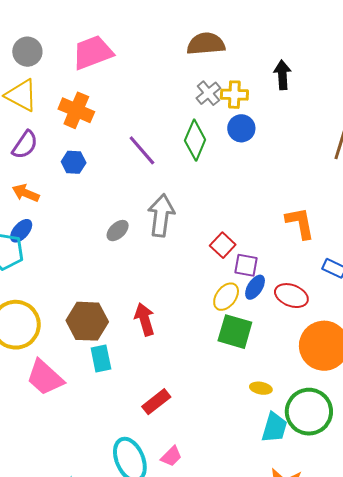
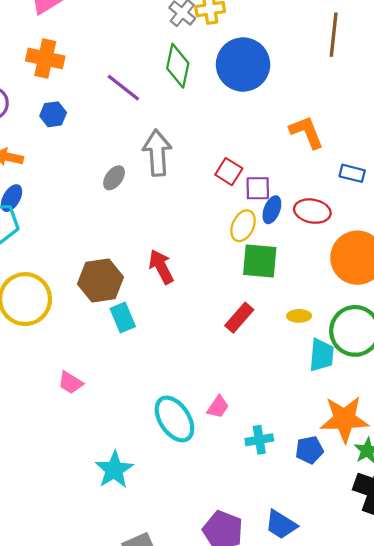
blue circle: (241, 128) -> (243, 65), moved, size x1.8
pink trapezoid: (45, 378) -> (71, 383), moved, size x0.6
red rectangle: (156, 402) -> (239, 318), moved

